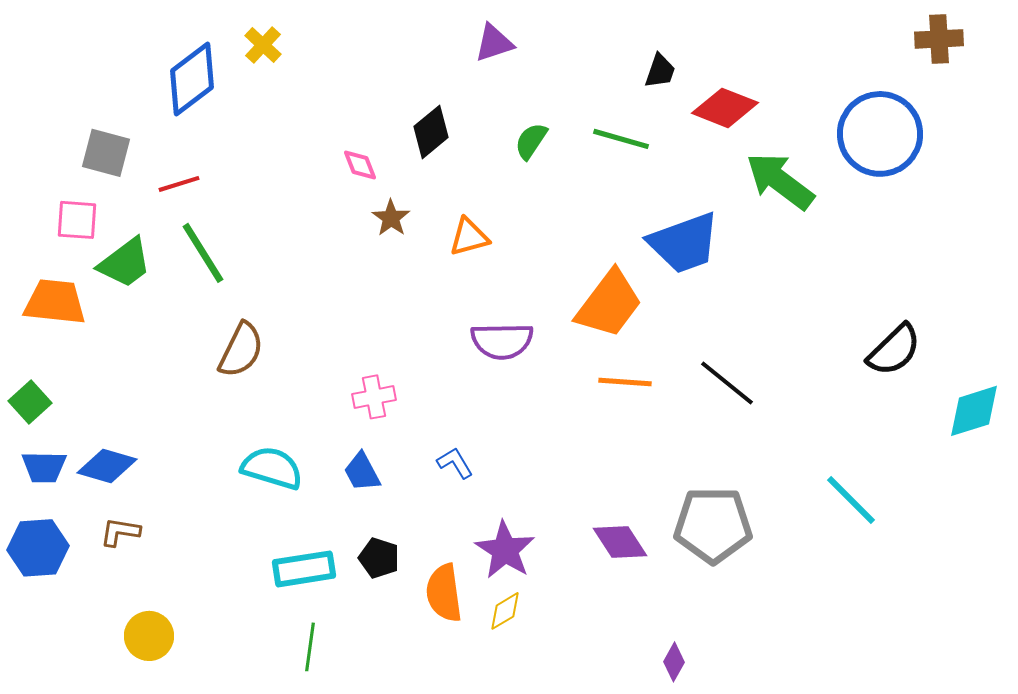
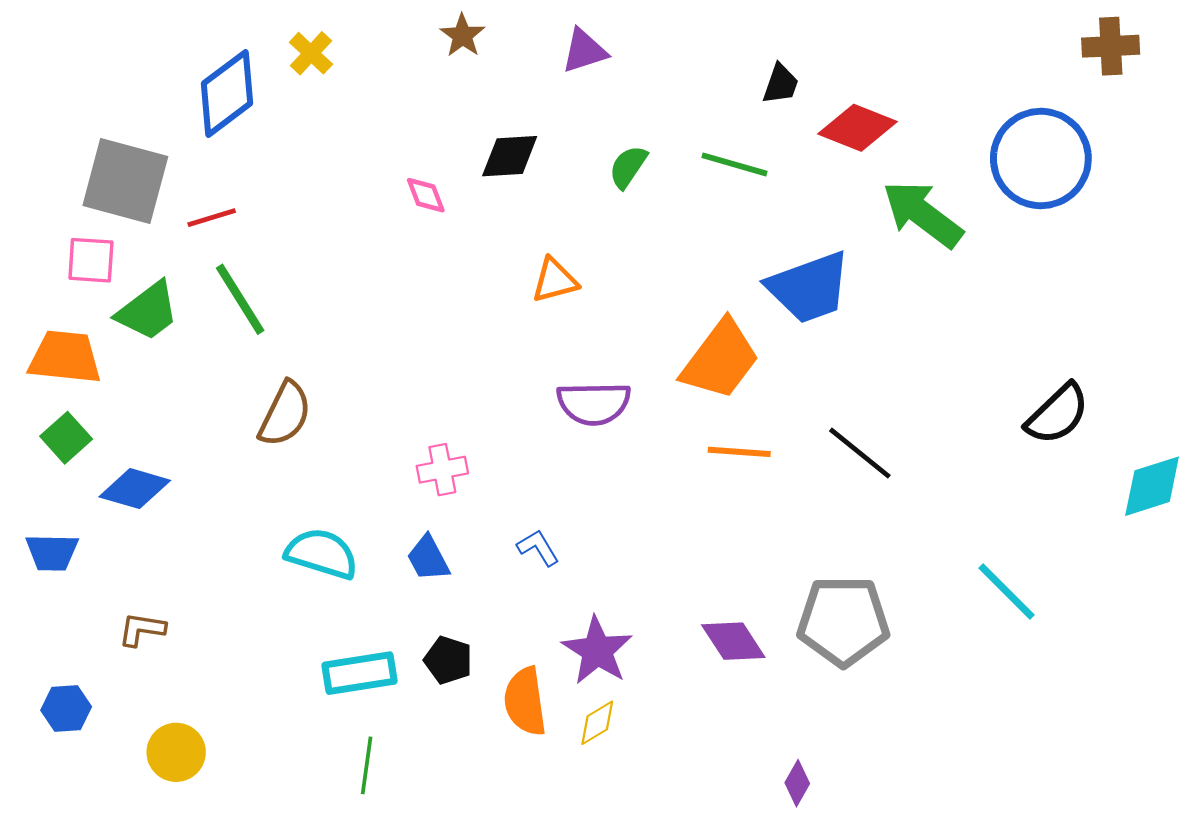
black diamond: (431, 132) -> (510, 156), turned 36
gray square: (106, 153) -> (125, 181), size x1.5
brown star: (391, 218) -> (462, 35), moved
green square: (30, 402) -> (66, 438), moved
blue diamond: (107, 466) -> (135, 489), moved
blue hexagon: (38, 548) -> (66, 709), moved, size x0.7

